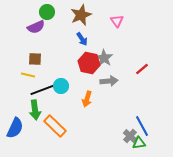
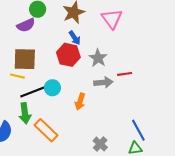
pink triangle: (117, 21) -> (112, 19), size x1.5
brown square: (35, 59) -> (25, 59), size x1.6
red hexagon: (89, 63) -> (68, 55), moved
red line: (142, 69) -> (125, 74), moved, turned 32
gray cross: (130, 136) -> (100, 144), moved

